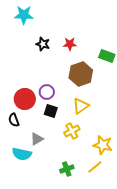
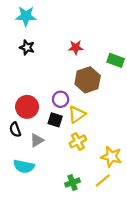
black star: (43, 44) -> (27, 47), moved
purple circle: (47, 92) -> (61, 99), moved
yellow triangle: (81, 106) -> (77, 114), moved
gray triangle: (37, 139) -> (37, 140), moved

